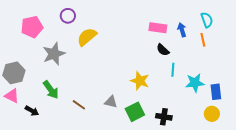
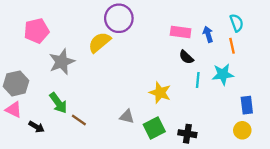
purple circle: (68, 16) -> (119, 18), moved, size x1.6
cyan star: (195, 83) -> (223, 74), moved
brown line: (79, 105) -> (79, 120), moved

